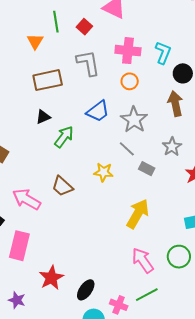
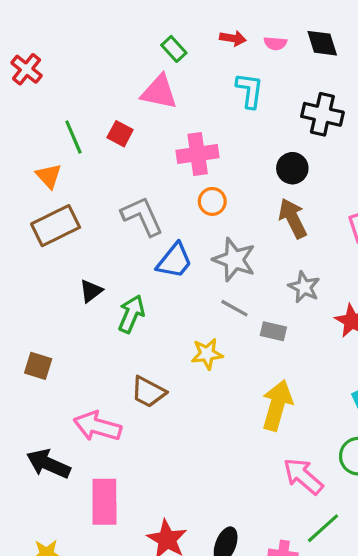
cyan L-shape: (163, 53) -> (250, 90), moved
gray L-shape: (88, 63) -> (142, 216), moved
brown rectangle: (48, 80) -> (56, 226), moved

